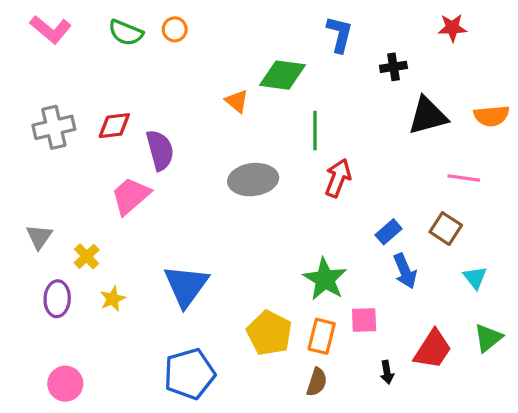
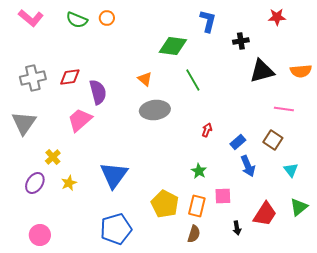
orange triangle: (237, 101) -> (145, 79), moved
green line: (315, 131) -> (193, 80), turned -30
red arrow: (338, 178) -> (207, 130), moved, size x0.6
gray triangle: (39, 237) -> (24, 123), moved, size x1.5
green star: (325, 279) -> (199, 171), size x0.6
purple ellipse: (57, 299) -> (35, 183), turned 30

